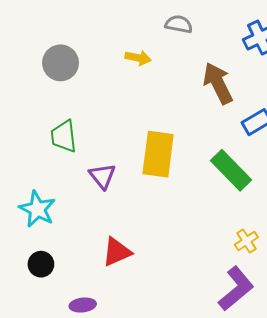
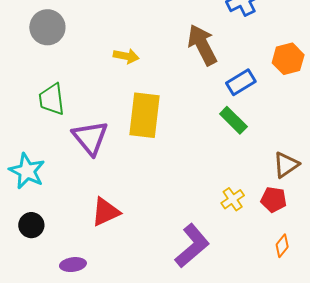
yellow arrow: (138, 58) -> (126, 56), moved
green rectangle: (231, 170) -> (233, 120), moved, size x0.7
purple triangle: (102, 176) -> (90, 138), size x1.4
purple L-shape: (236, 289) -> (192, 246), moved

